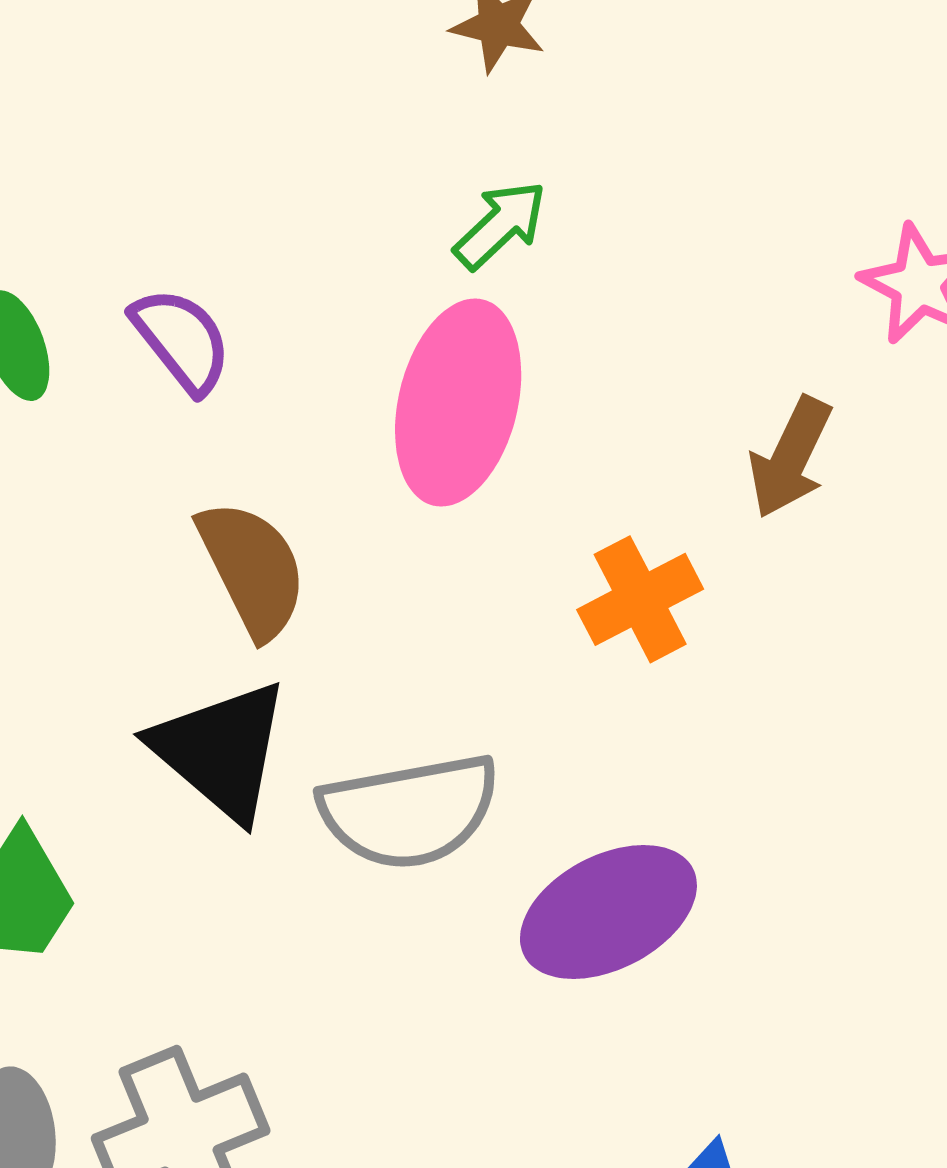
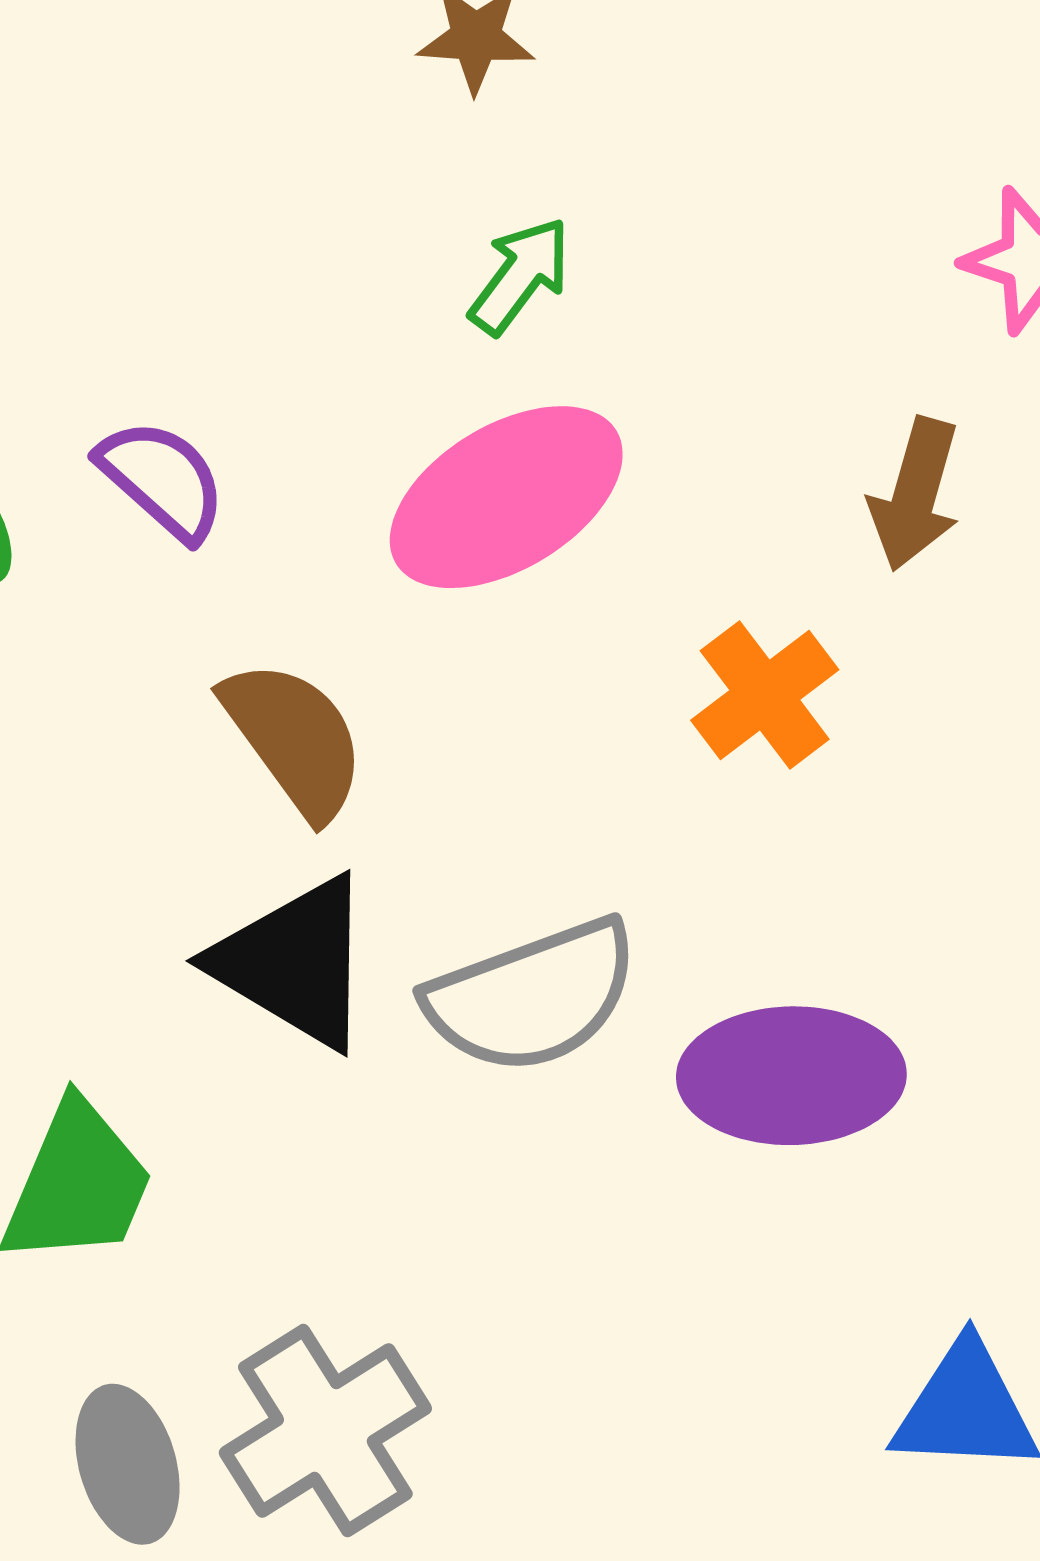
pink ellipse: (458, 403) -> (506, 497), turned 55
purple ellipse: (608, 912) -> (791, 1076), turned 36

